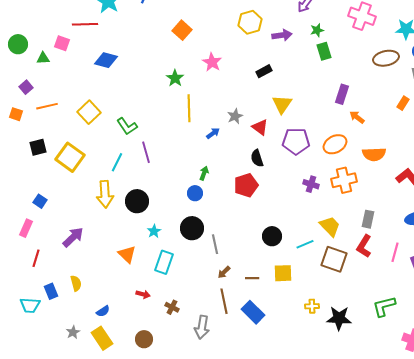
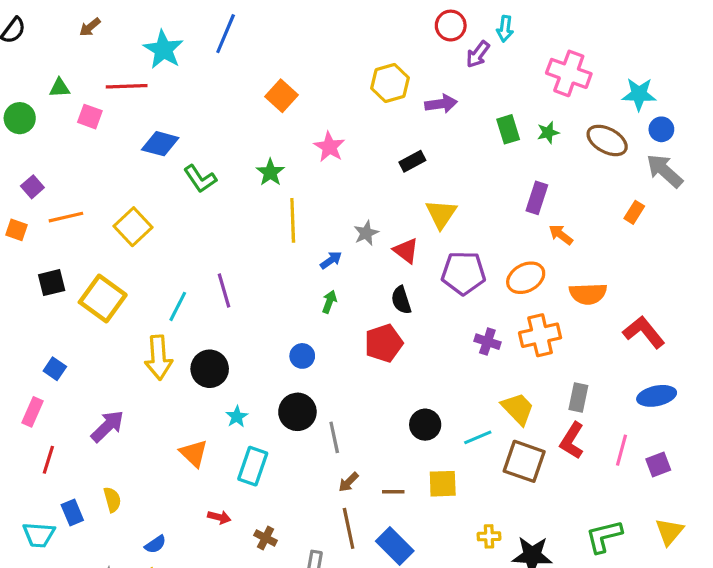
green star: (317, 30) -> (548, 132), moved
green triangle: (43, 58) -> (60, 88), moved
brown ellipse: (386, 58) -> (607, 140), turned 40
green L-shape: (127, 126) -> (200, 179), moved
green arrow: (204, 173) -> (329, 302), moved

